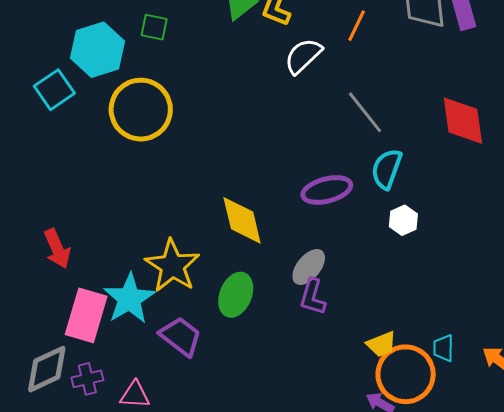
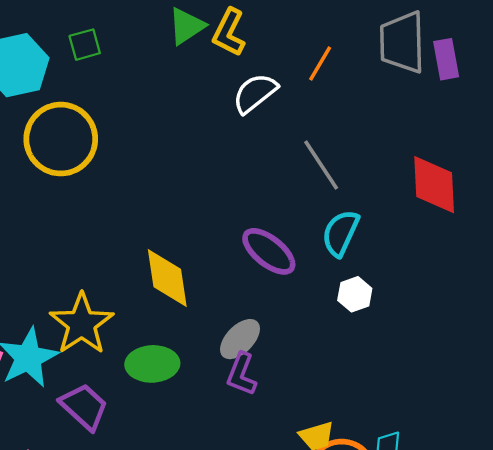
green square: (154, 27) -> (85, 45), turned -32
purple ellipse: (327, 190) -> (269, 251), turned 48
green ellipse: (236, 295) -> (152, 364), turned 60

